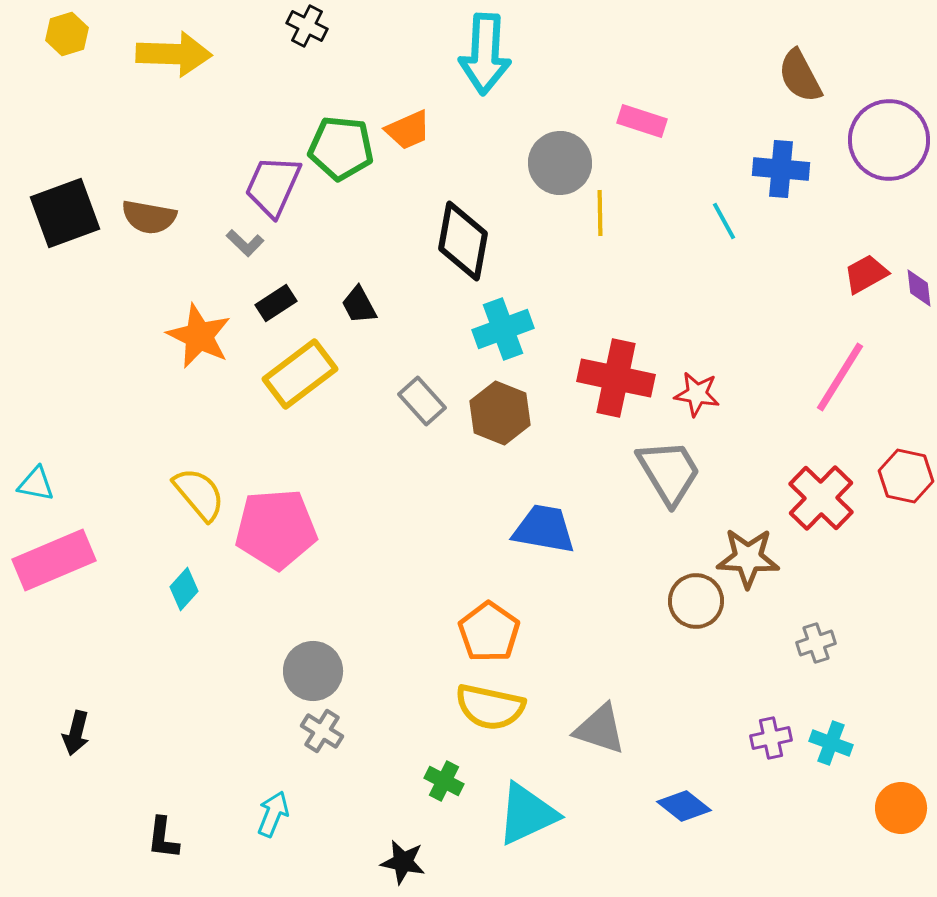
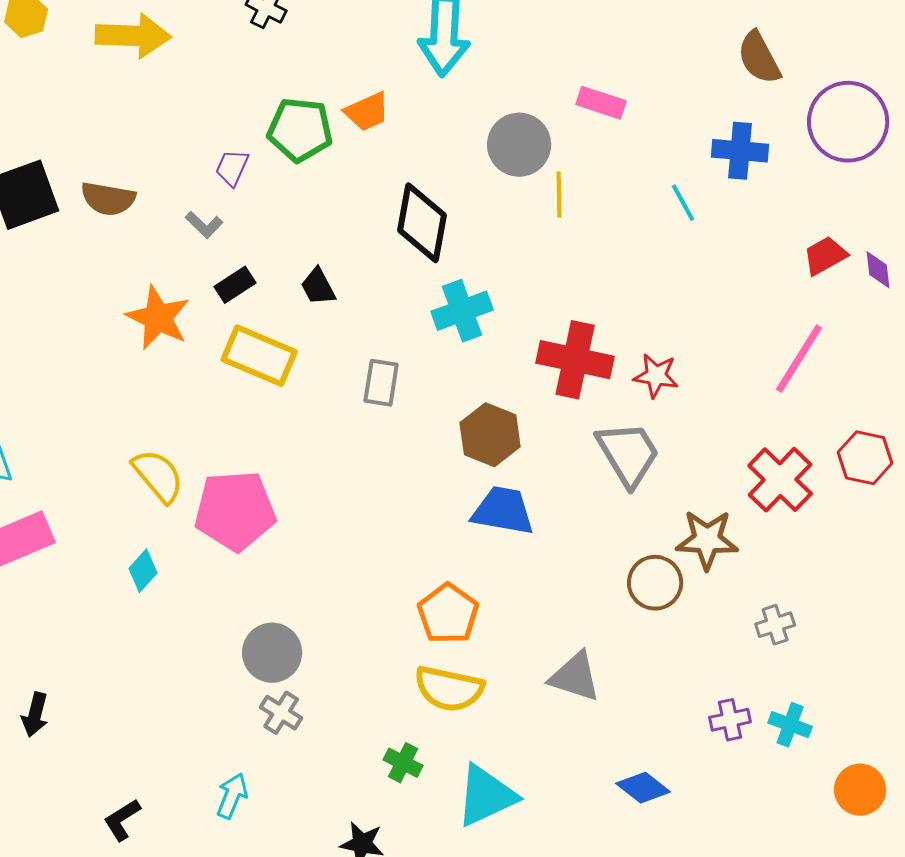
purple trapezoid: (273, 186) -> (232, 168), size x0.6
yellow rectangle: (300, 374) -> (259, 356), turned 60
gray rectangle: (422, 401) -> (381, 383), turned 51
brown hexagon: (500, 413) -> (490, 435), moved
gray triangle: (600, 729) -> (575, 677), moved
black L-shape: (163, 838) -> (122, 820), turned 51

